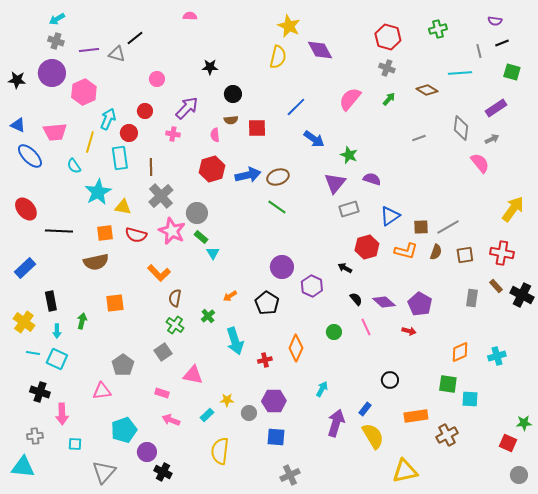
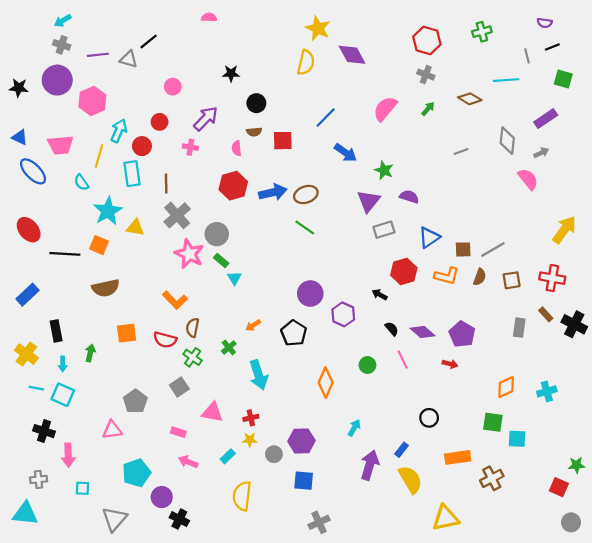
orange square: (105, 233) -> (99, 245), moved, turned 30
red semicircle: (136, 235) -> (165, 340), moved
red cross: (265, 360) -> (251, 418), moved

